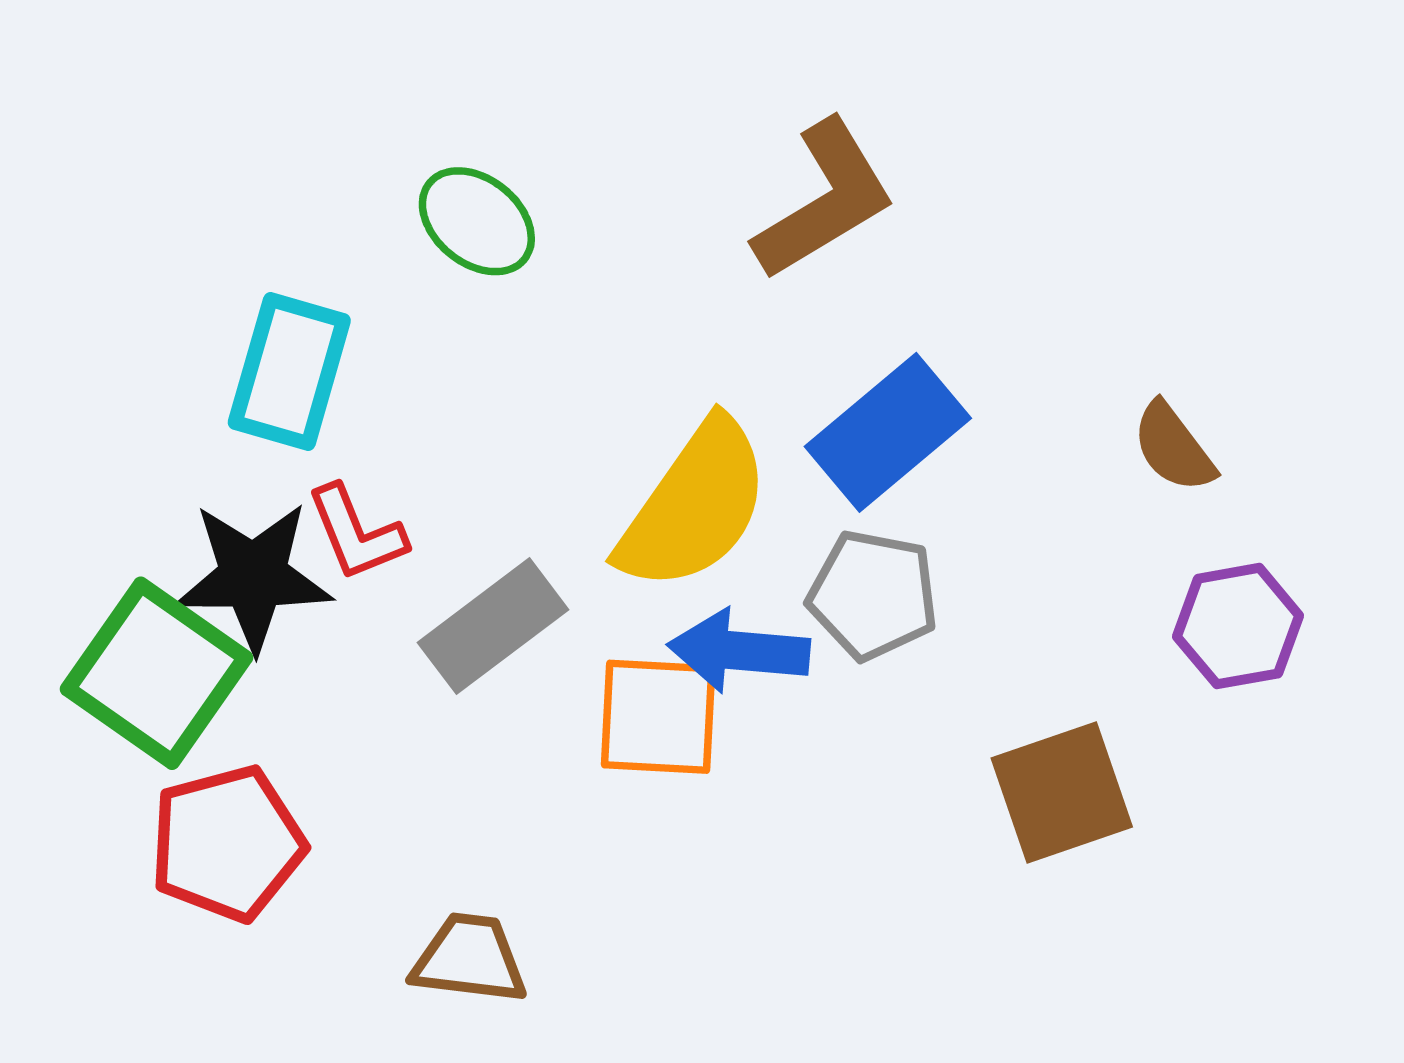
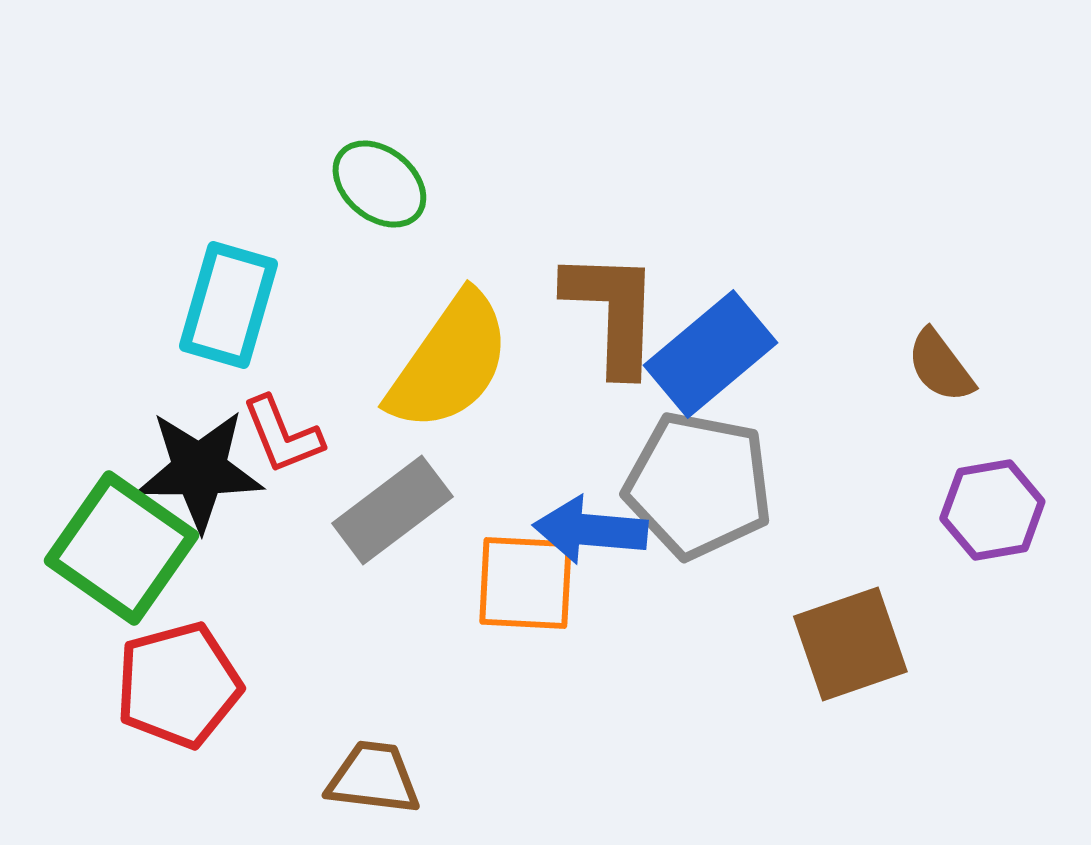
brown L-shape: (825, 200) -> (612, 312), moved, turned -57
yellow semicircle: (694, 506) -> (449, 362), moved
gray pentagon: (873, 595) -> (698, 485), size x1.4

